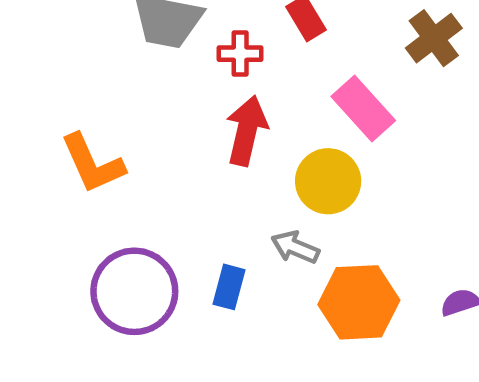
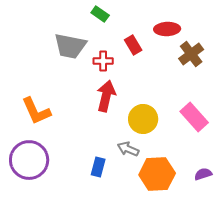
pink rectangle: (363, 109) -> (194, 117), moved
purple circle: (134, 291) -> (29, 160), moved

